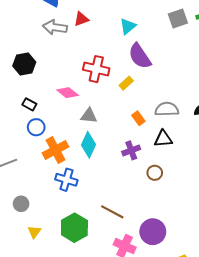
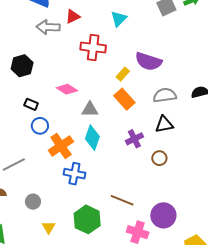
purple semicircle: (140, 56) -> (148, 61), moved, turned -32
red cross: (96, 69) -> (93, 47), moved
orange rectangle: (138, 118) -> (124, 99), moved, size x1.5

